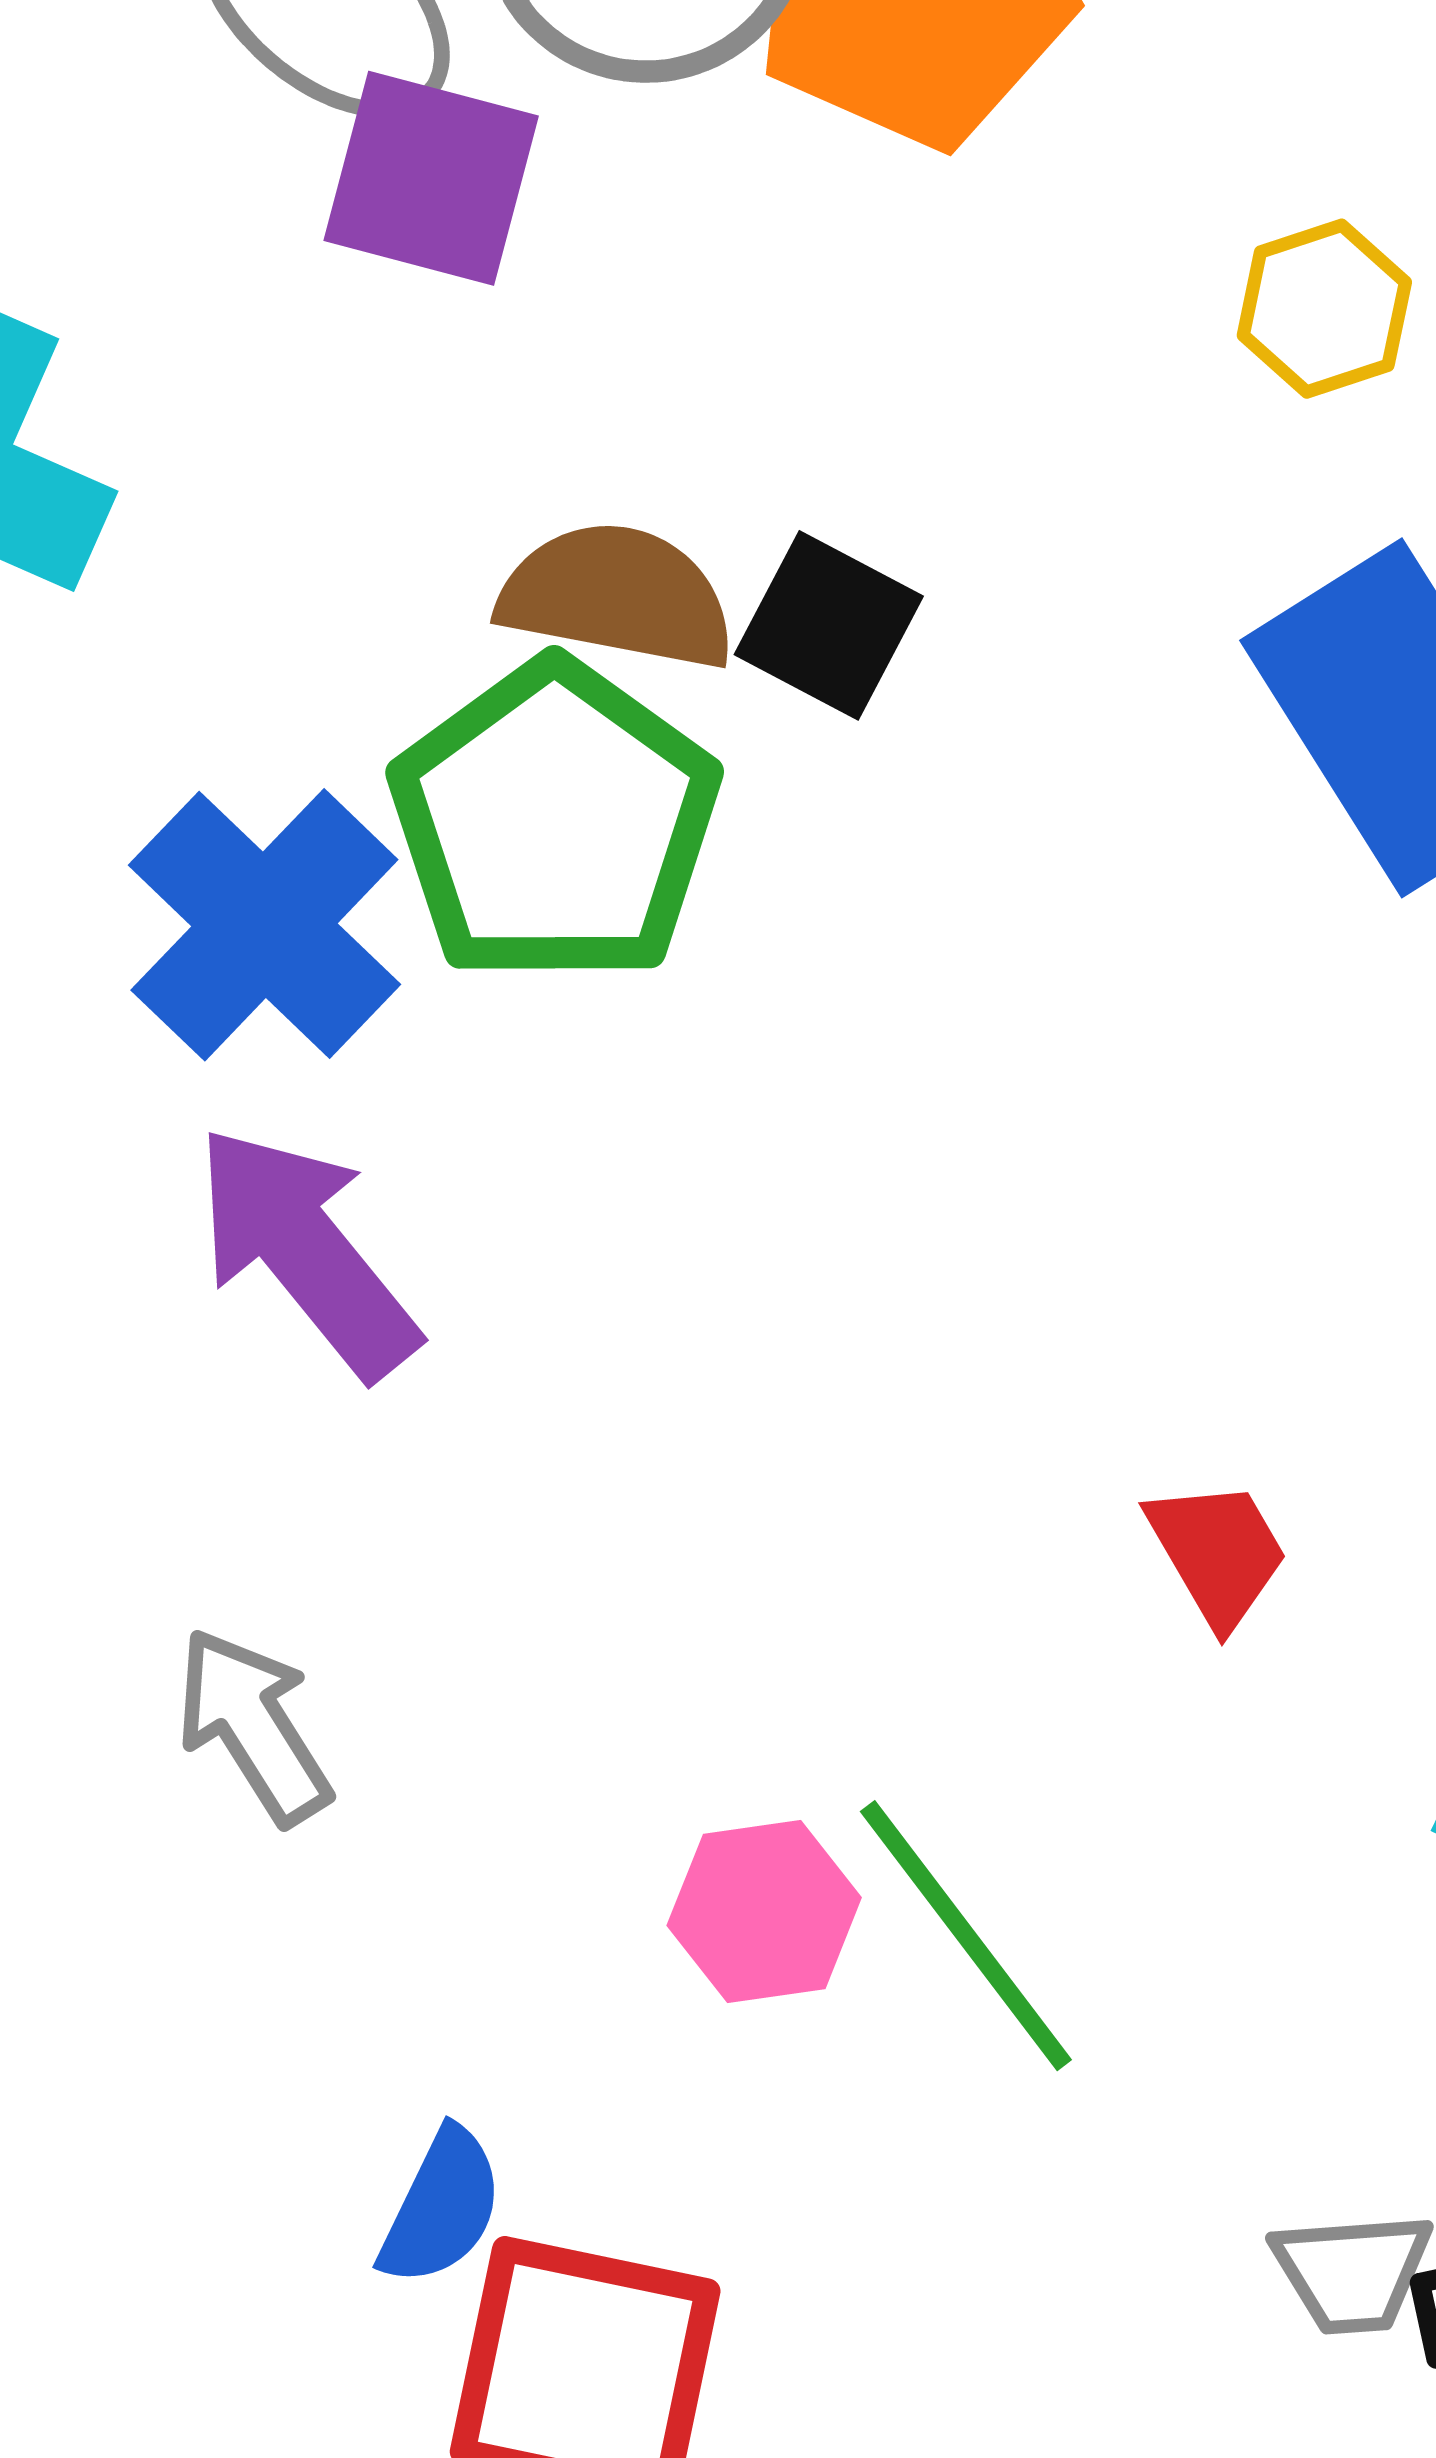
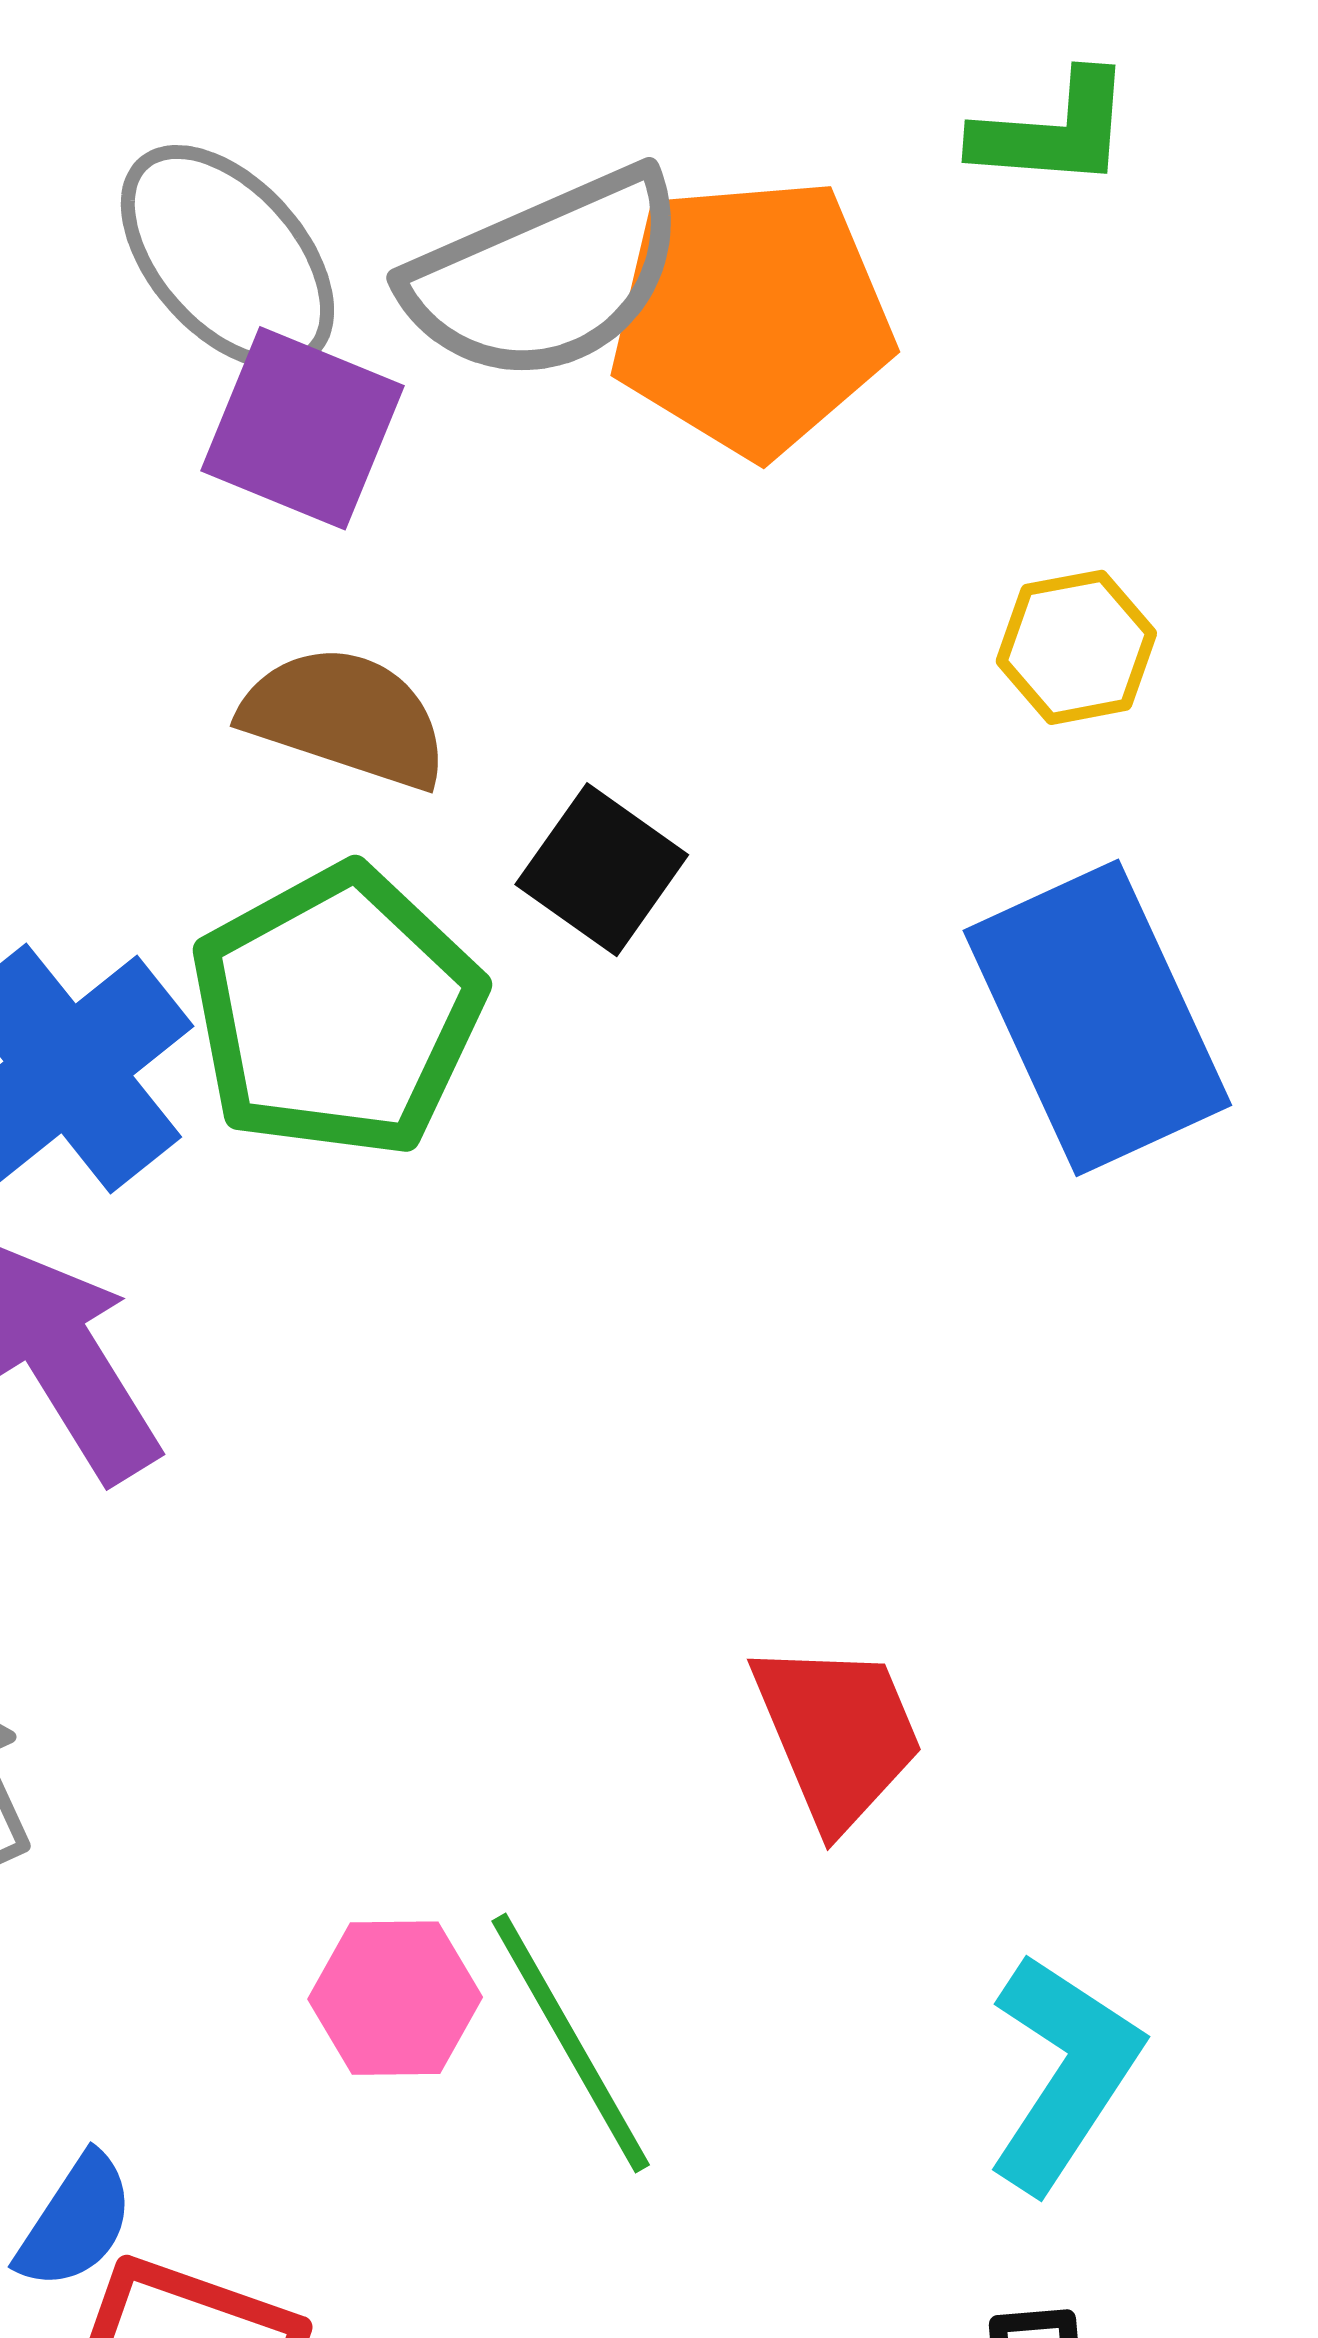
brown semicircle: (617, 596) -> (345, 717), moved
red trapezoid: (1218, 1553) -> (838, 1734), size x1.4

